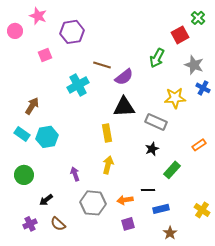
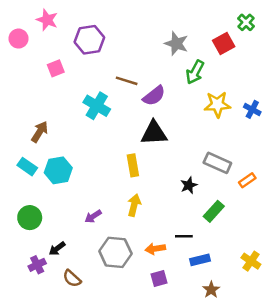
gray star: (194, 65) -> (176, 44), moved
cyan cross: (78, 85) -> (97, 106), turned -30
yellow star: (175, 98) -> (217, 104), moved
gray rectangle: (156, 122) -> (217, 163), moved
purple arrow: (75, 174) -> (93, 216), turned -104
purple cross: (30, 224) -> (37, 265), moved

